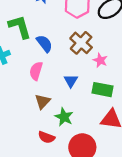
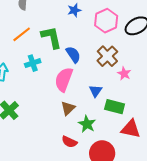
pink semicircle: (36, 71) -> (64, 79), size x1.4
green rectangle: (103, 90) -> (115, 107), moved

